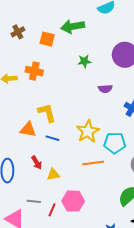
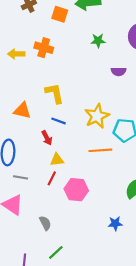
orange triangle: (28, 129) -> (22, 111), moved
red arrow: (37, 163) -> (47, 138), moved
gray line: (34, 201) -> (21, 177), moved
red line: (52, 210) -> (52, 178), moved

